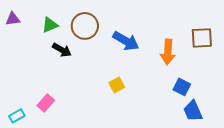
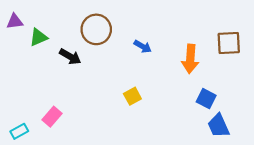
green triangle: (50, 25) -> (38, 37), moved
blue arrow: (126, 41) -> (143, 46), size x0.6

